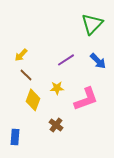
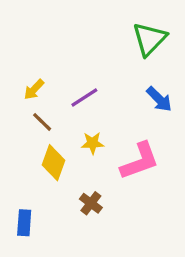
purple line: (66, 60) -> (84, 98), moved

